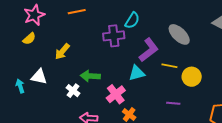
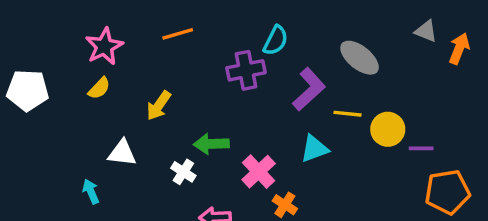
cyan triangle: (137, 73) -> (314, 149), moved
cyan arrow: (20, 86) -> (91, 191), moved
purple line: (173, 103) -> (421, 148), moved

